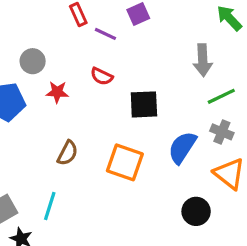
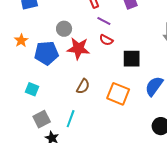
purple line: (105, 34) -> (104, 21), moved
red star: (57, 92) -> (78, 48), size x1.6

